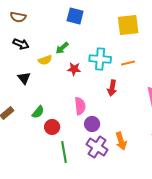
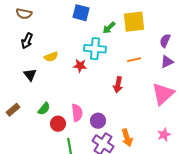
black arrow: (21, 44) -> (27, 41), turned 91
green arrow: (62, 48) -> (109, 28), moved
cyan cross: (100, 59) -> (95, 49), moved
pink semicircle: (80, 106) -> (77, 113), moved

